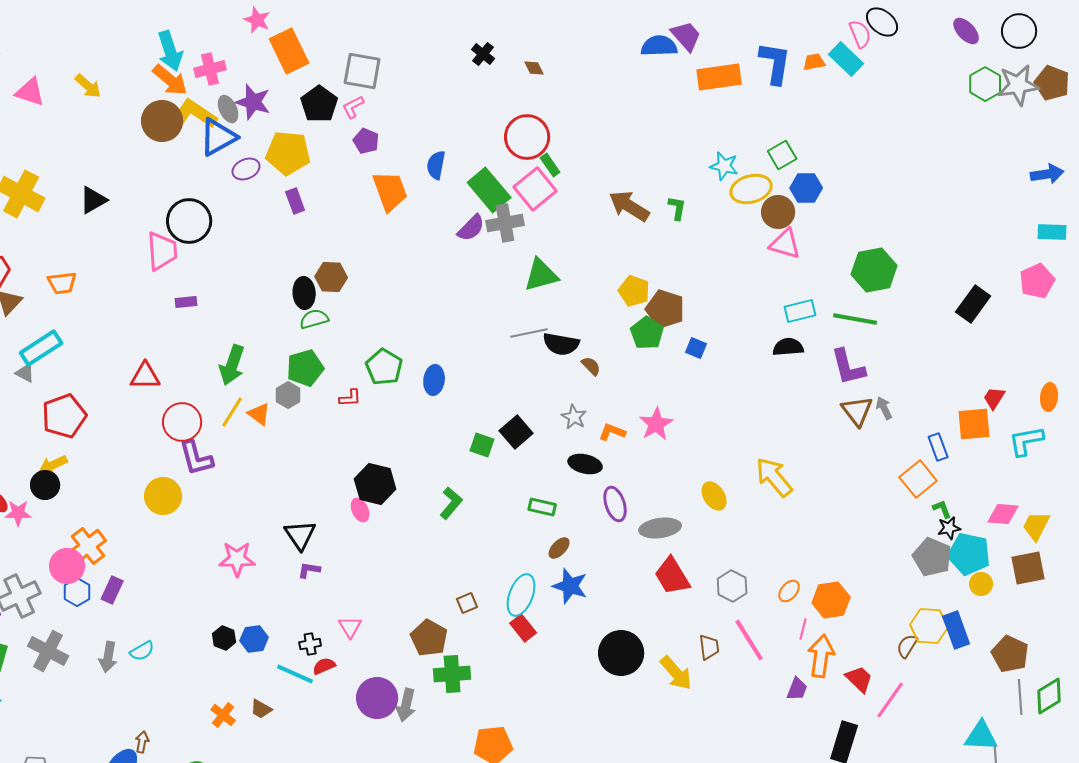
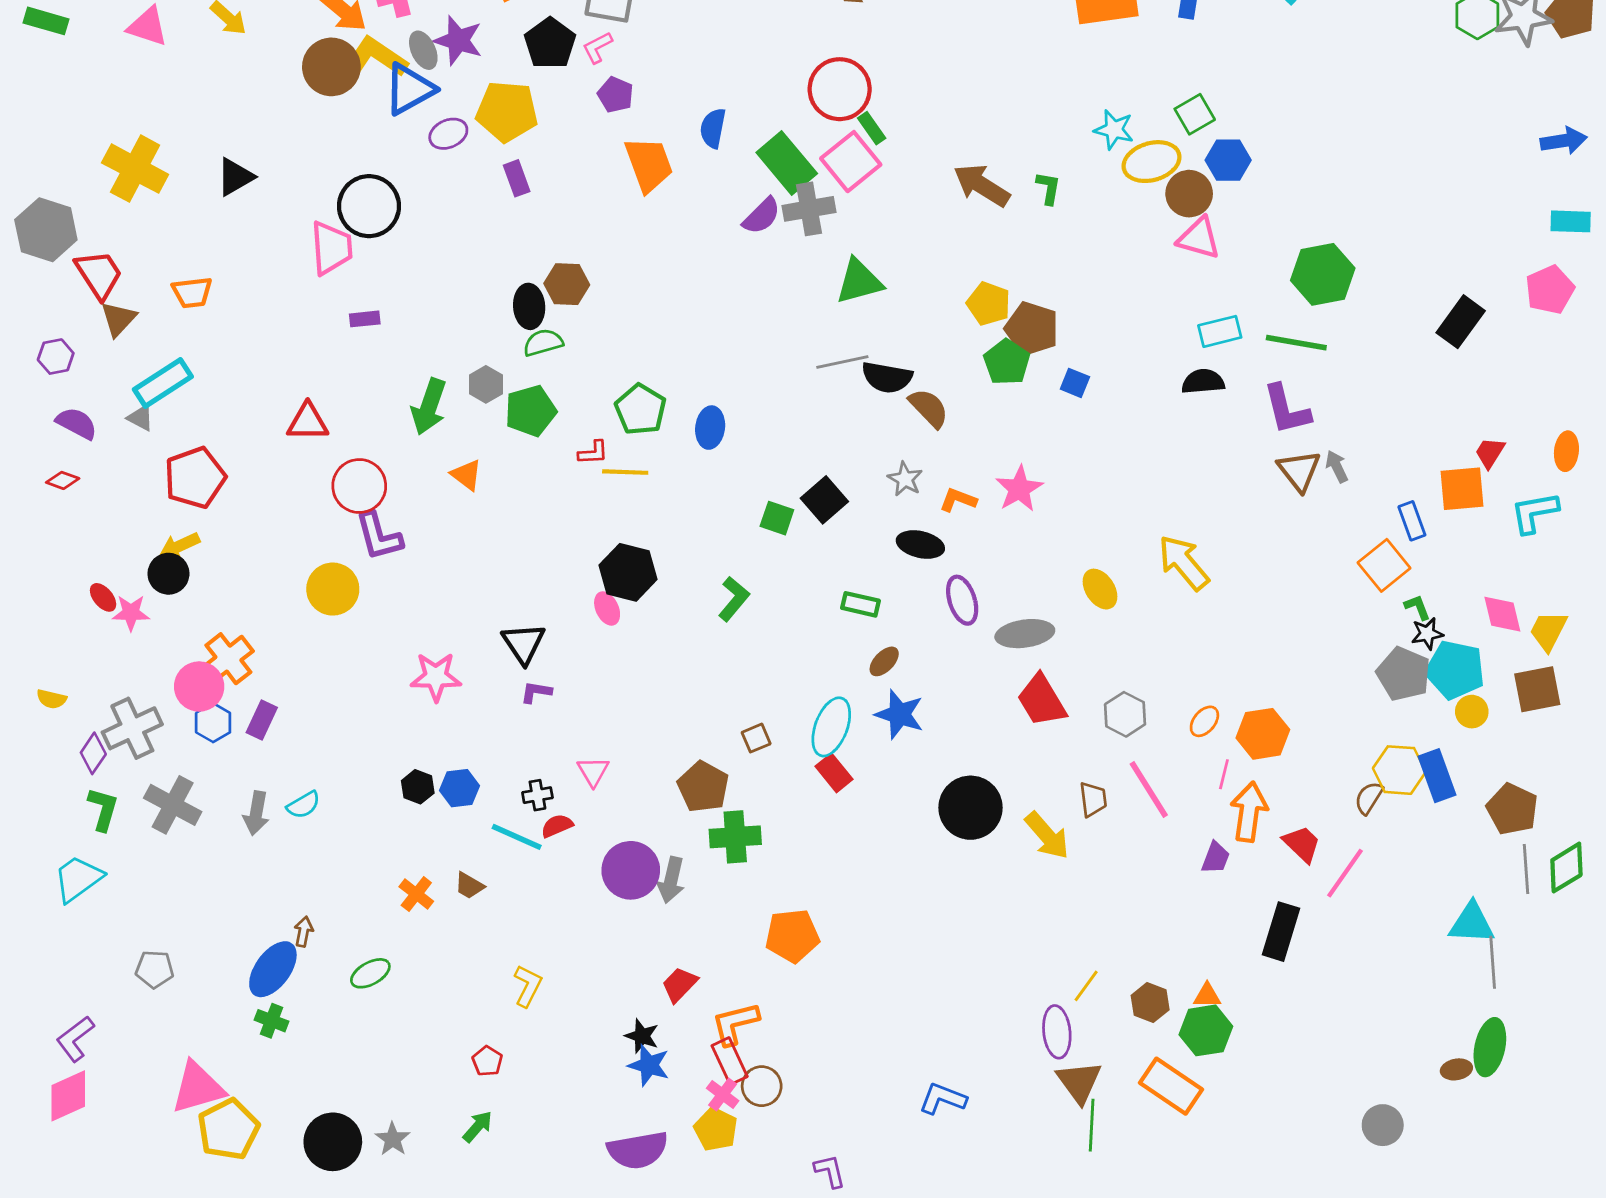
brown semicircle: (591, 366) -> (929, 408), size x1.5
gray hexagon: (288, 395) -> (486, 384), moved
yellow line: (232, 412) -> (625, 472), moved, turned 60
pink diamond: (1003, 514) -> (1502, 614), turned 72

